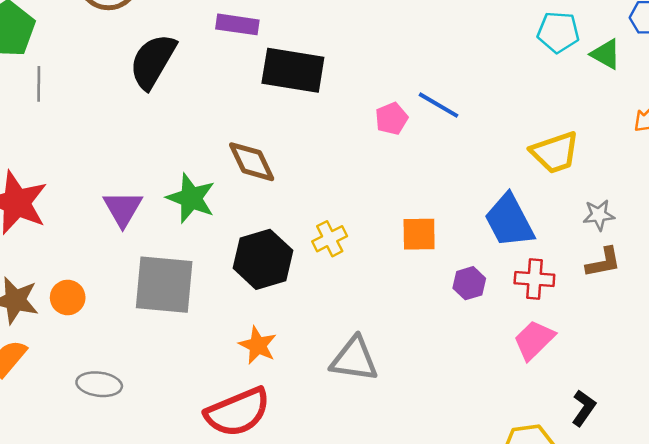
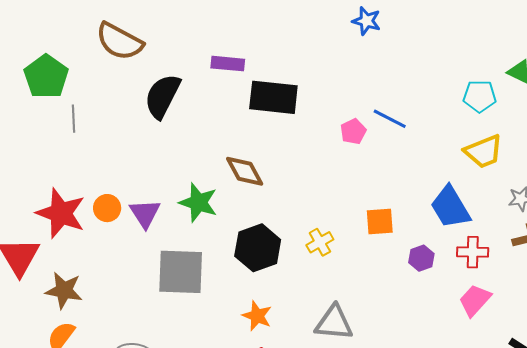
cyan pentagon: (558, 32) -> (480, 96), moved
yellow cross: (330, 239) -> (320, 242), moved
orange circle: (68, 297) -> (107, 208), moved

